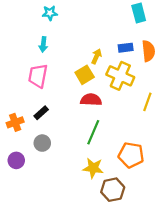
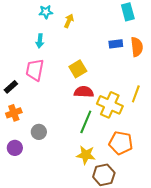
yellow arrow: (96, 56) -> (69, 21), moved
yellow cross: (120, 76) -> (110, 105), moved
black rectangle: (41, 113) -> (11, 87), moved

